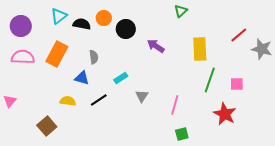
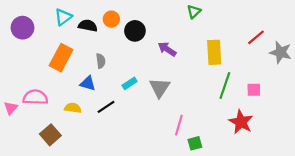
pink semicircle: (23, 57) -> (35, 97), moved
gray triangle: (142, 96) -> (160, 88), moved, size x1.5
pink line: (175, 105) -> (179, 125), moved

